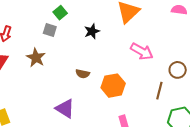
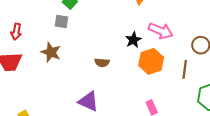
black star: (92, 31) -> (133, 40), moved
orange hexagon: (113, 86) -> (151, 61), moved

